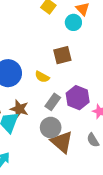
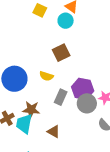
gray circle: (51, 128) -> (87, 103), moved
brown triangle: (62, 142) -> (54, 132), moved, size x0.6

